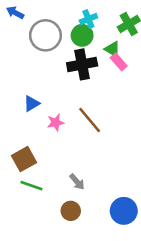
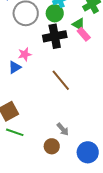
pink star: (56, 122) -> (25, 54), moved
gray arrow: (77, 182) -> (63, 129), moved
brown circle: (71, 211) -> (52, 146), moved

